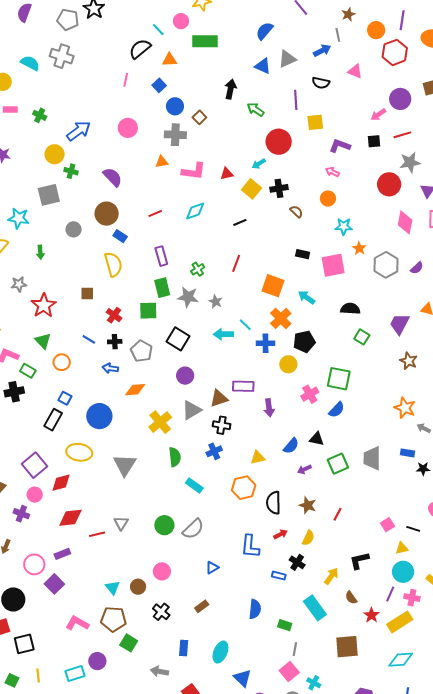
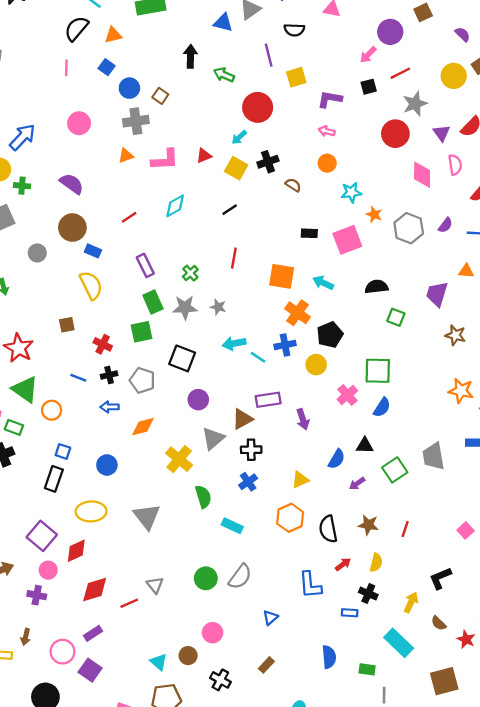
cyan line: (245, 325) -> (258, 357), moved
green triangle: (43, 341) -> (25, 389), size x1.4
blue circle: (99, 416) -> (107, 465), size x0.7

